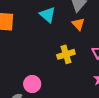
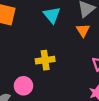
yellow cross: (66, 54) -> (45, 60), moved

